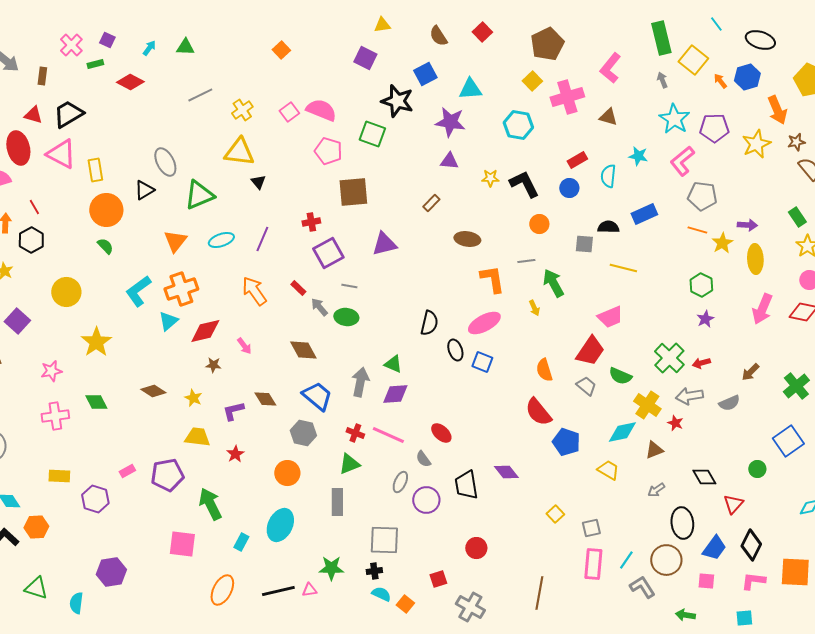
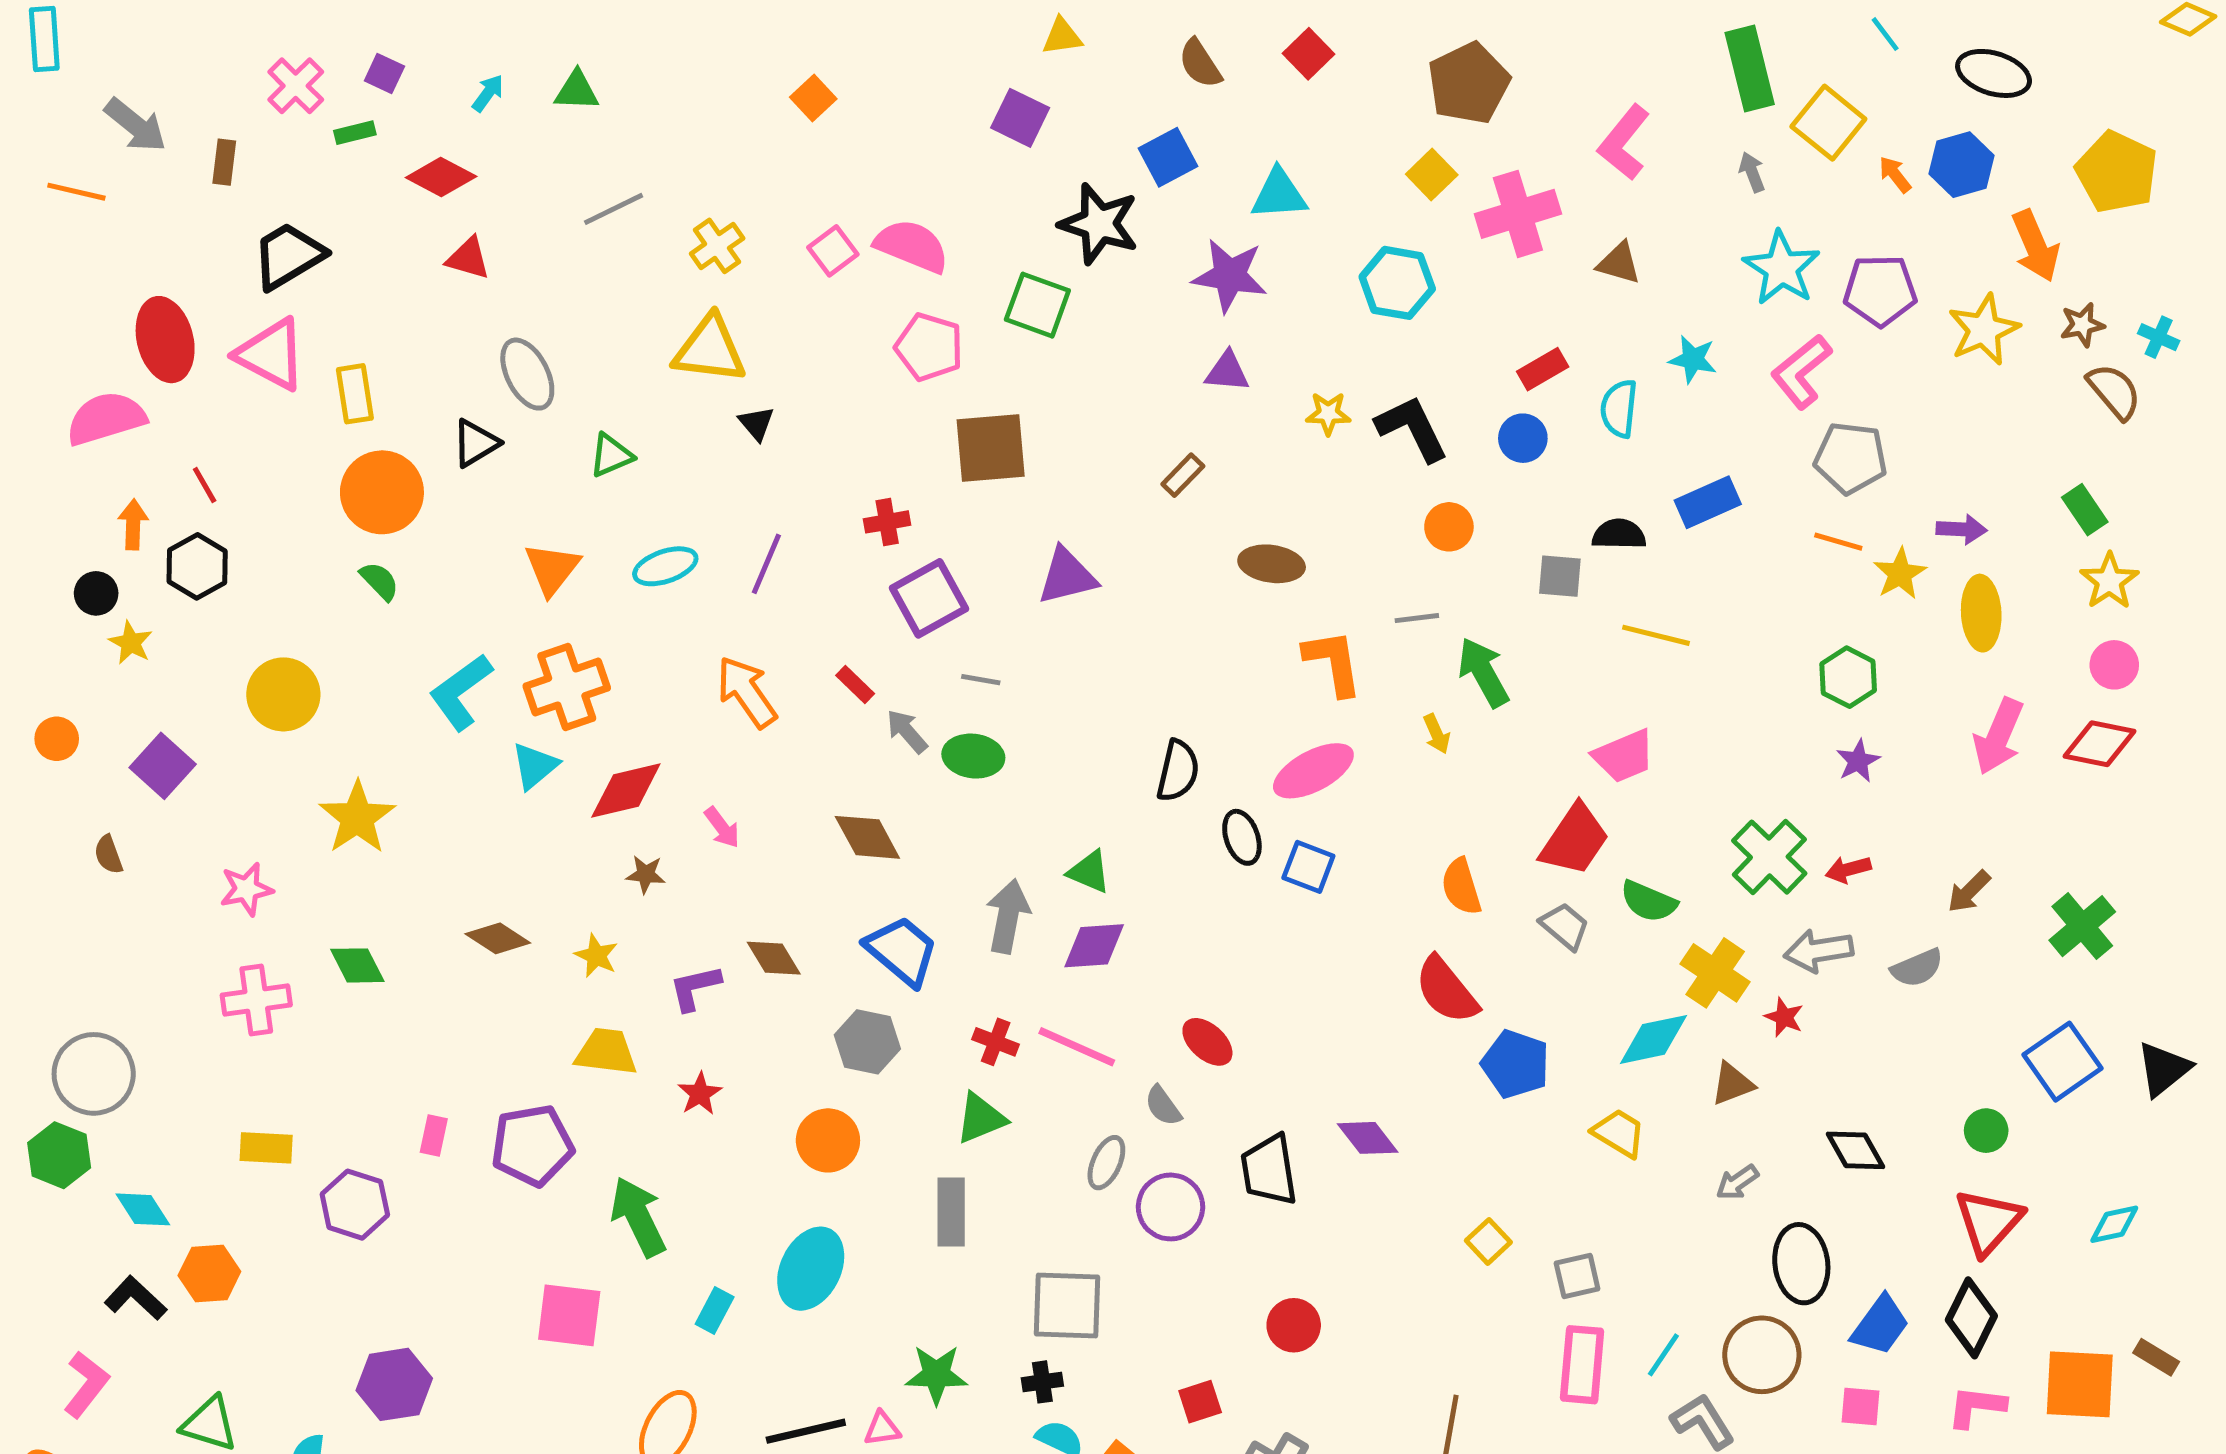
red triangle: (33, 115) -> (468, 258), moved
green triangle: (199, 195) -> (611, 455), size x0.6
pink rectangle: (127, 471) -> (434, 1136), turned -49
red triangle: (733, 504) -> (1989, 1222), moved, size x1.4

